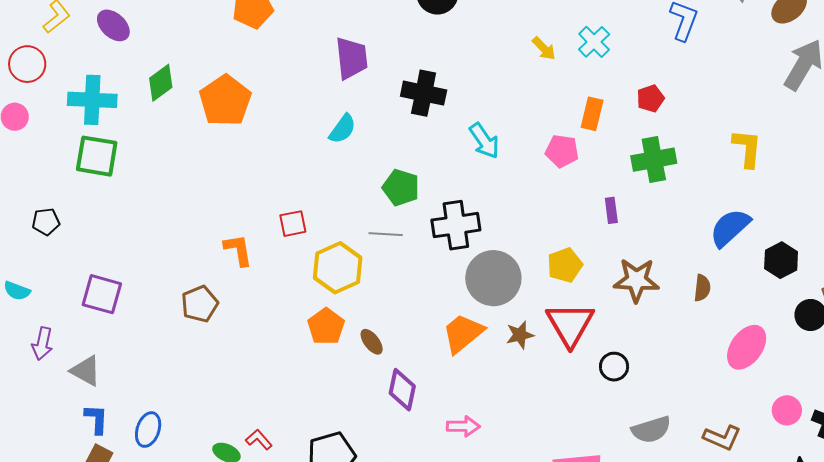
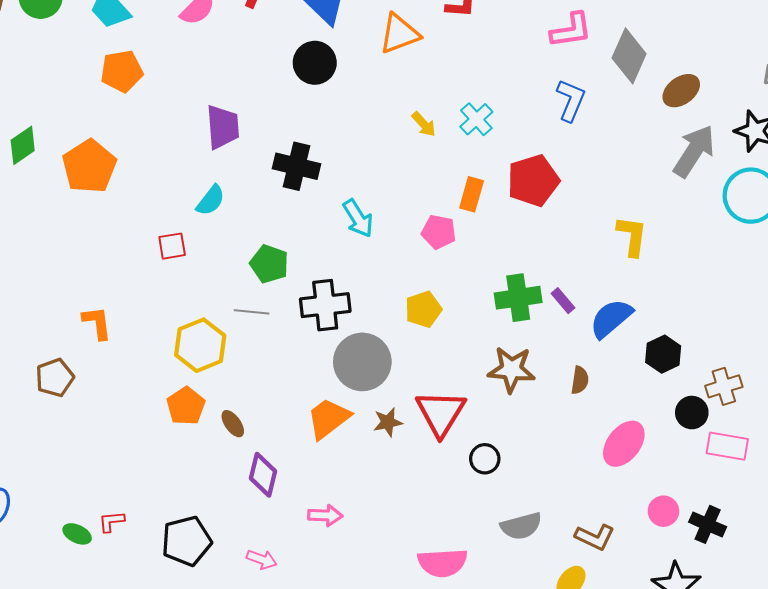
red pentagon: (651, 98) -> (533, 180), size x1.8
green cross: (654, 160) -> (518, 298), moved
purple rectangle: (611, 210) -> (563, 301), moved, turned -35
red square: (293, 224) -> (172, 246), moved
yellow pentagon: (565, 265) -> (423, 309), moved
red L-shape: (259, 440) -> (111, 521), turned -56

